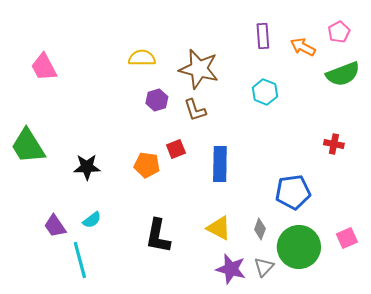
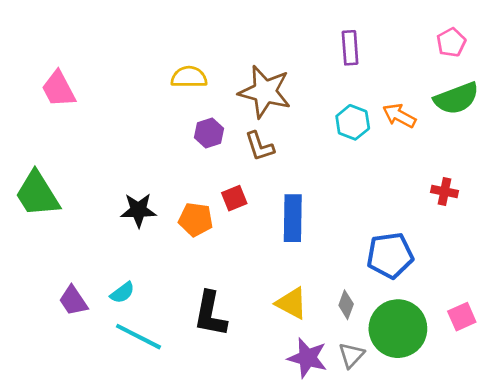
orange arrow: (303, 47) -> (399, 116), moved
black star: (87, 167) -> (138, 210), moved
cyan line: (80, 260) -> (138, 337), moved, turned -48

